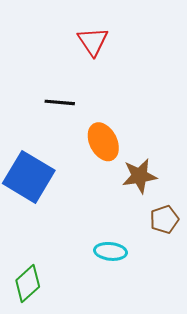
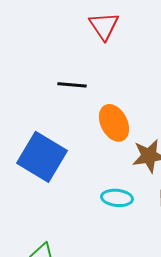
cyan ellipse: (110, 251) -> (117, 198), moved

